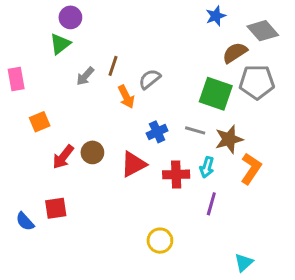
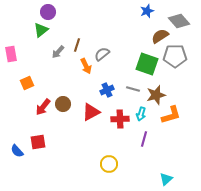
orange L-shape: (251, 169) -> (171, 115), turned 40

